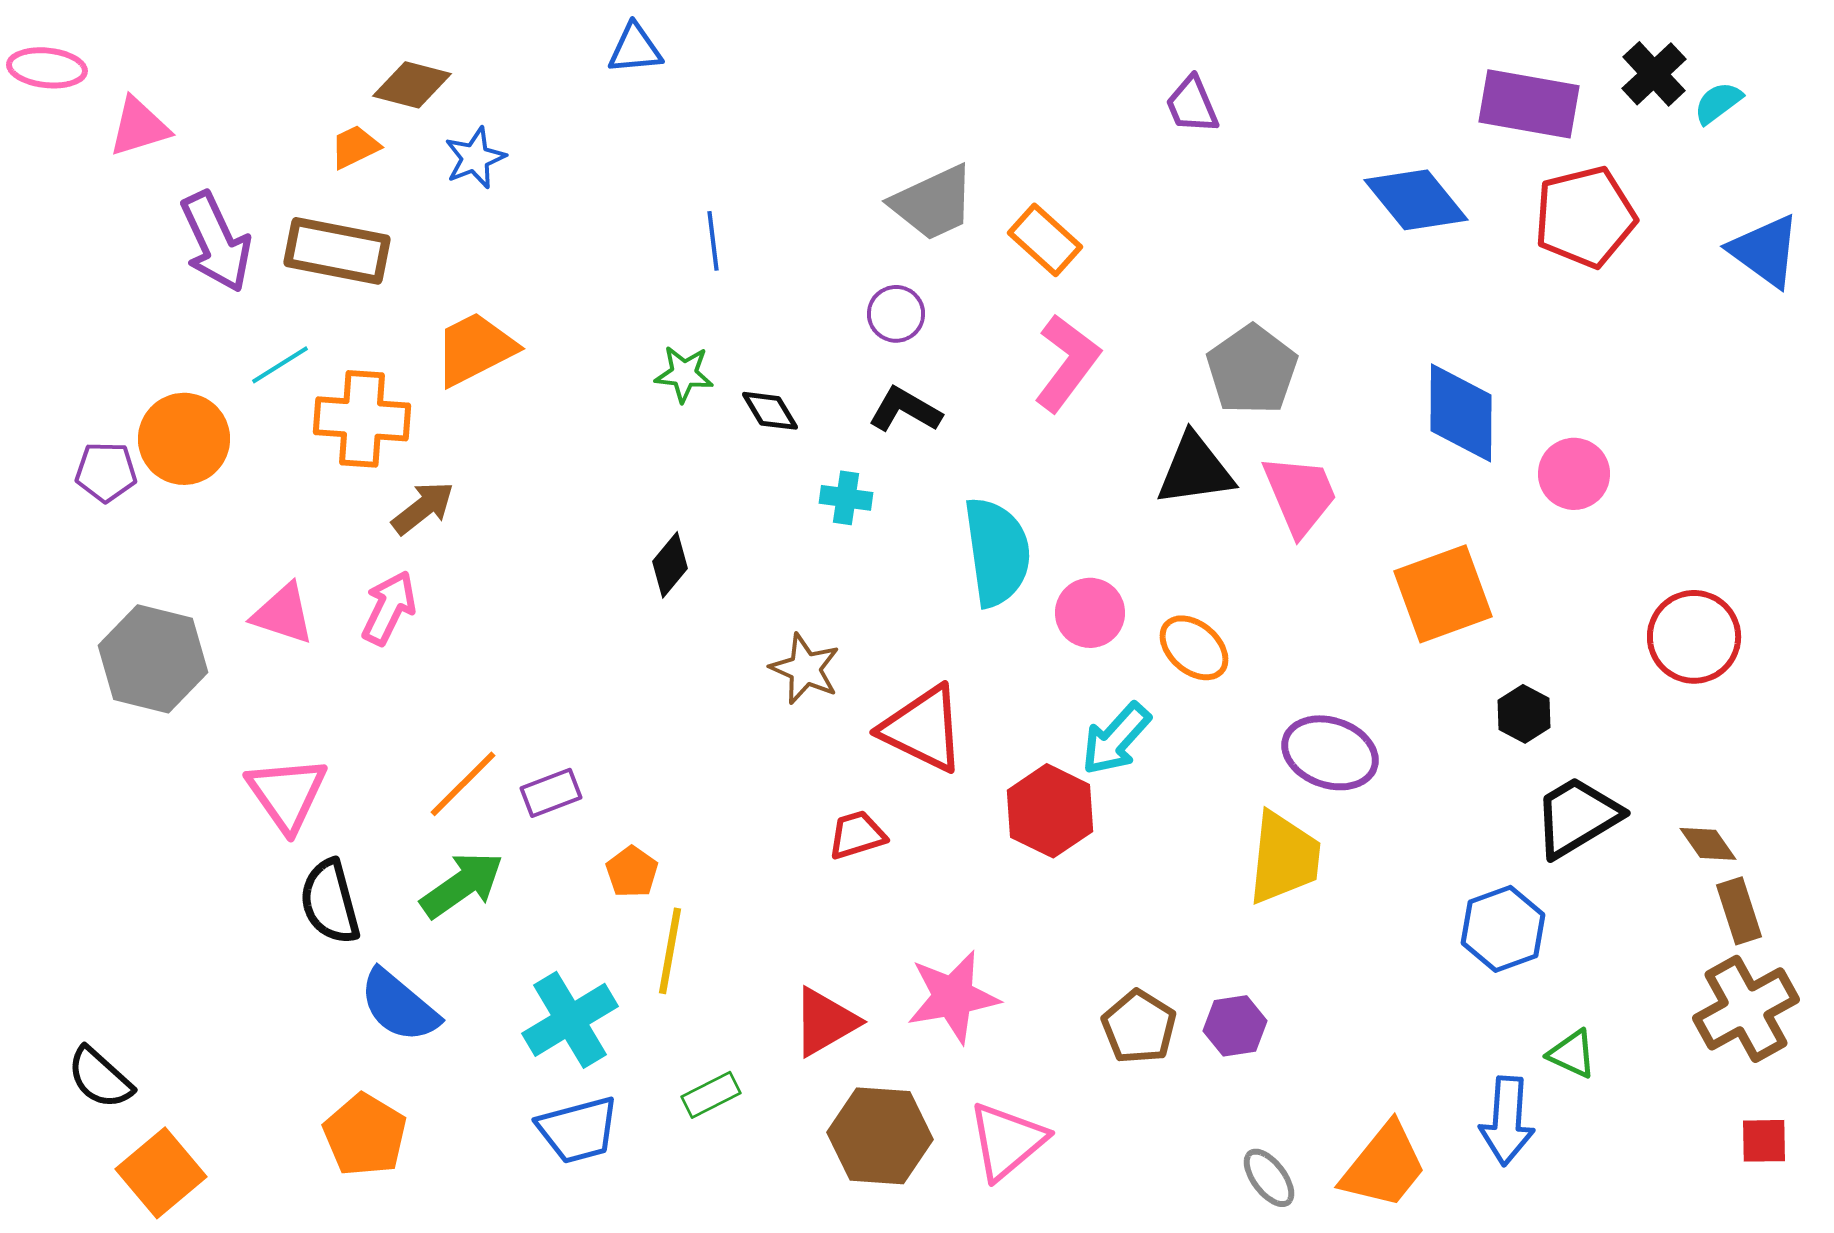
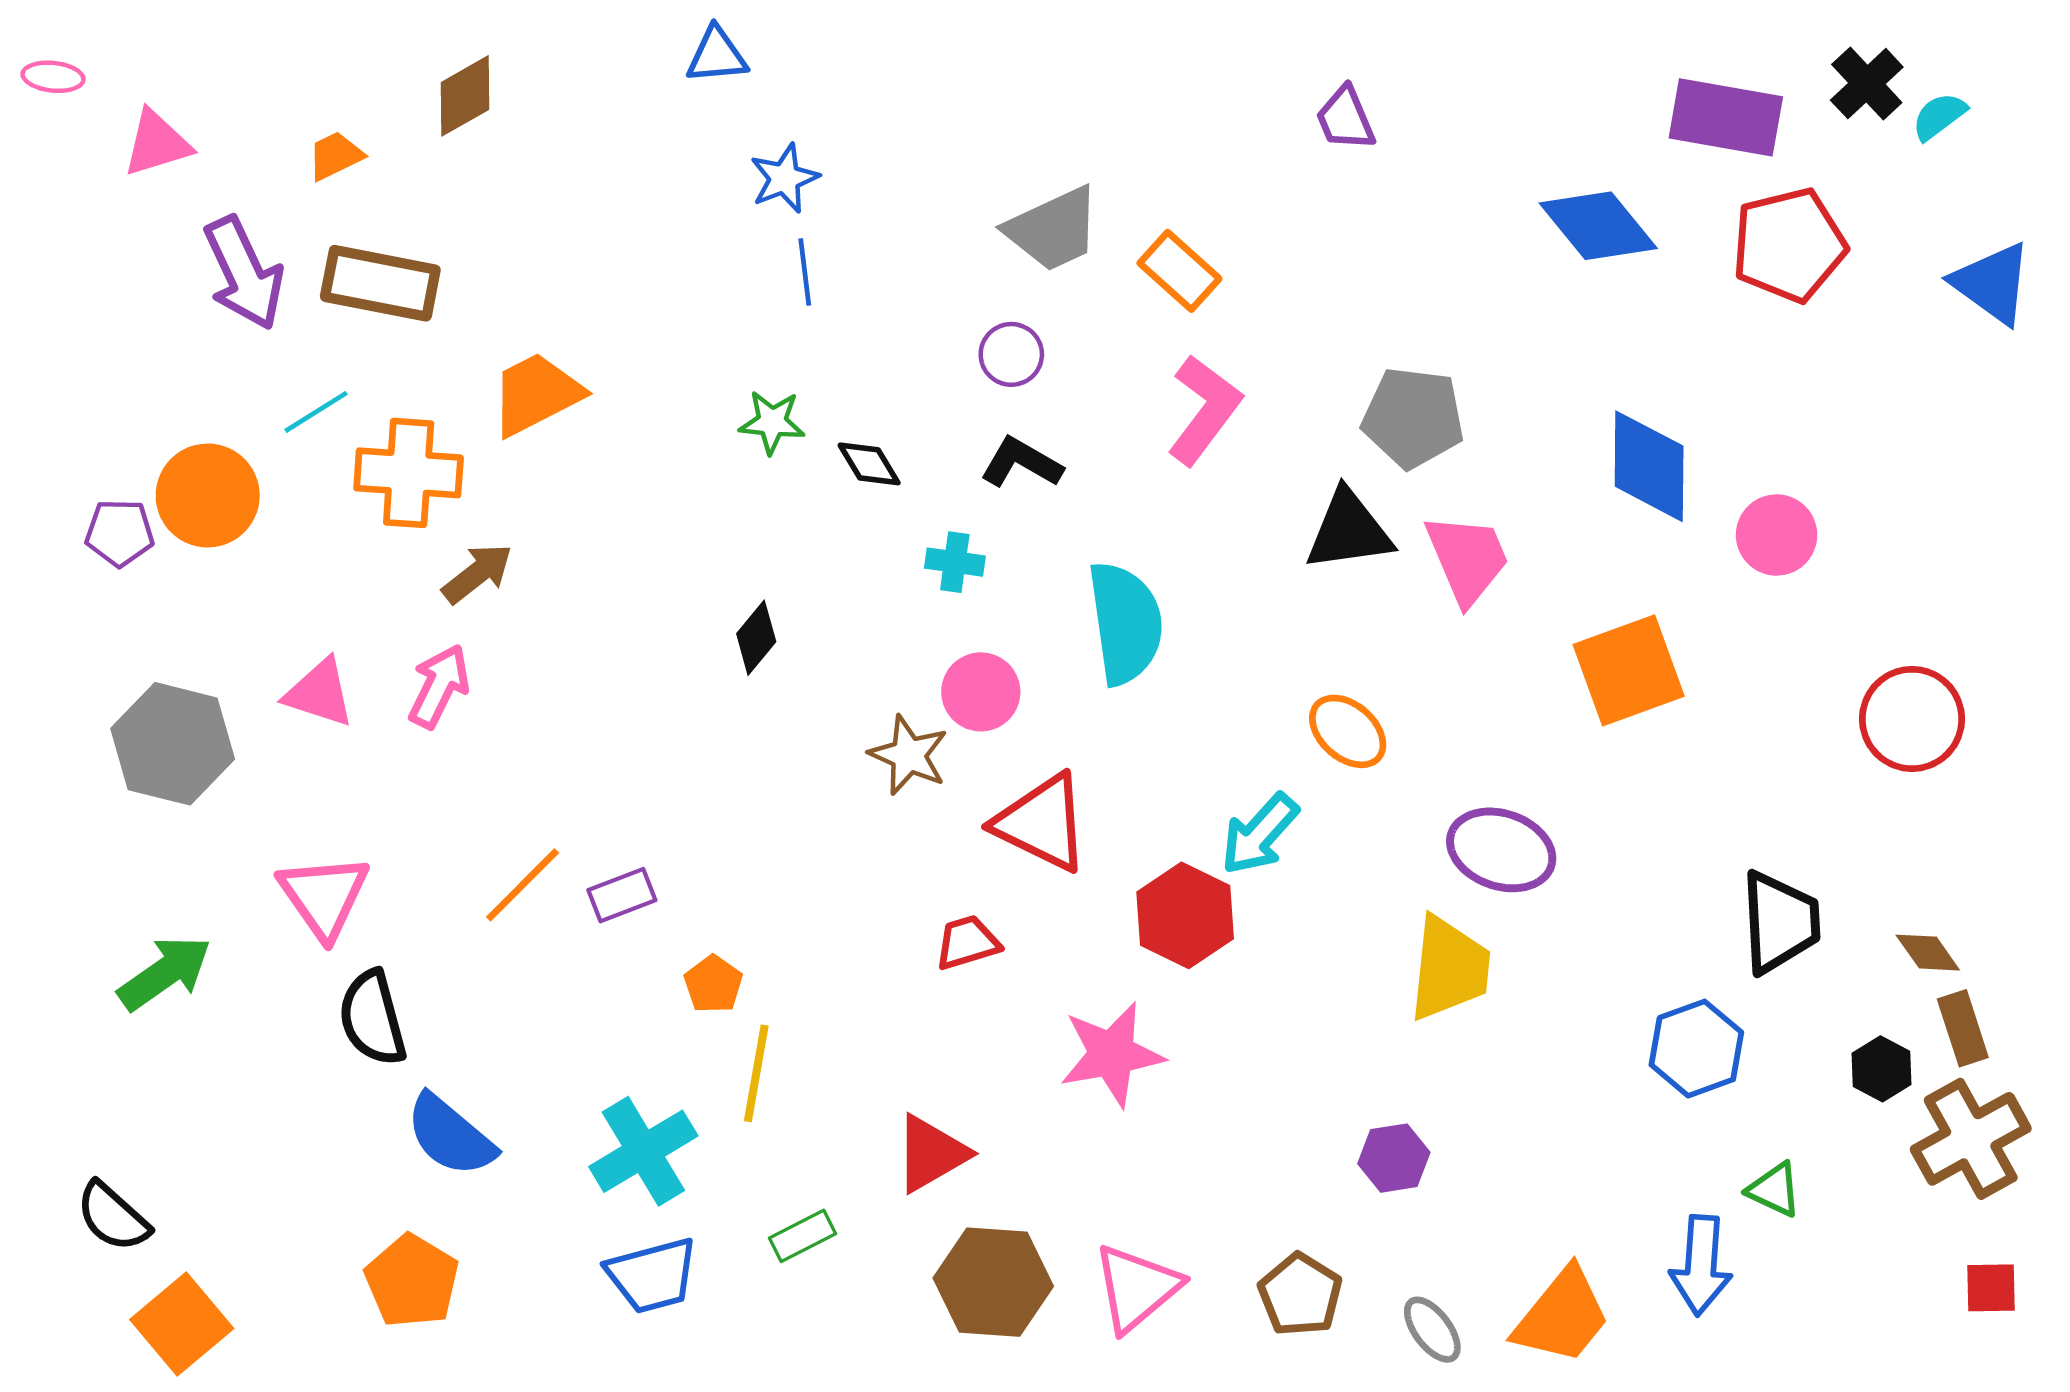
pink ellipse: (47, 68) -> (53, 77), size x0.7
brown diamond: (412, 85) -> (465, 96), turned -44
orange trapezoid: (355, 147) -> (335, 156), moved
blue star: (475, 158) -> (784, 178), moved
gray pentagon: (1252, 370) -> (1413, 418), turned -30
pink circle: (1090, 613) -> (981, 692), moved
black hexagon: (1524, 714) -> (1882, 1069), moved
black trapezoid: (1577, 817) -> (1780, 922), turned 118
green arrow: (462, 885) -> (165, 973), moved
pink star: (953, 997) -> (1112, 1054), moved
brown pentagon: (1139, 1027) -> (1300, 1295), moved

